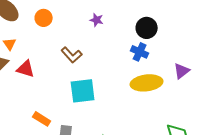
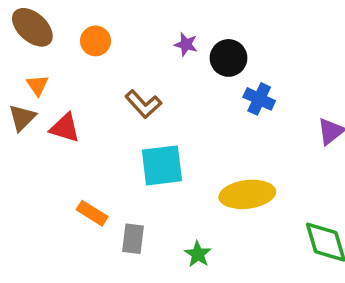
black circle: (147, 28) -> (229, 58), moved
yellow ellipse: (147, 83) -> (247, 194), moved

